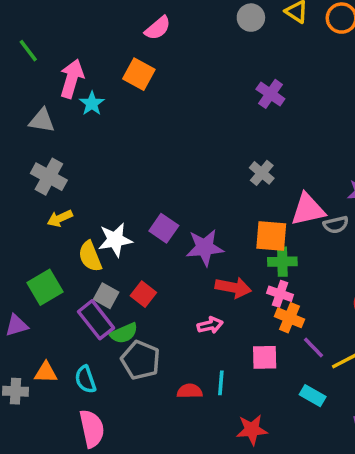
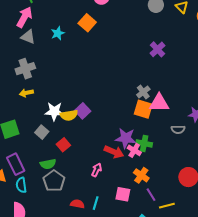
pink arrow: (72, 79) -> (24, 17), moved
gray cross: (49, 177) -> (25, 69), turned 30
pink triangle: (308, 210) -> (159, 103), moved
orange square: (271, 236) -> (143, 109), moved
purple star: (205, 248) -> (126, 138), moved
yellow semicircle: (90, 256) -> (69, 115), moved, turned -90
pink cross: (280, 294) -> (134, 150), moved
gray square: (106, 296) -> (42, 132), moved
purple rectangle: (96, 320) -> (16, 164), moved
pink arrow: (210, 325) -> (97, 170), turned -64

